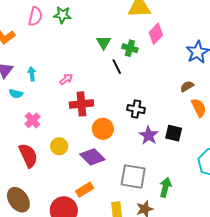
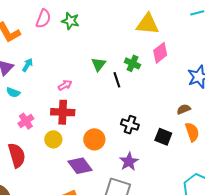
green triangle: (104, 42) -> (98, 64), moved
cyan arrow: (32, 74) -> (27, 65), moved, turned 32
red cross: (81, 104) -> (63, 112), moved
black square: (174, 133) -> (163, 137), moved
purple star: (149, 135) -> (129, 162), moved
yellow circle: (59, 146) -> (53, 139), moved

